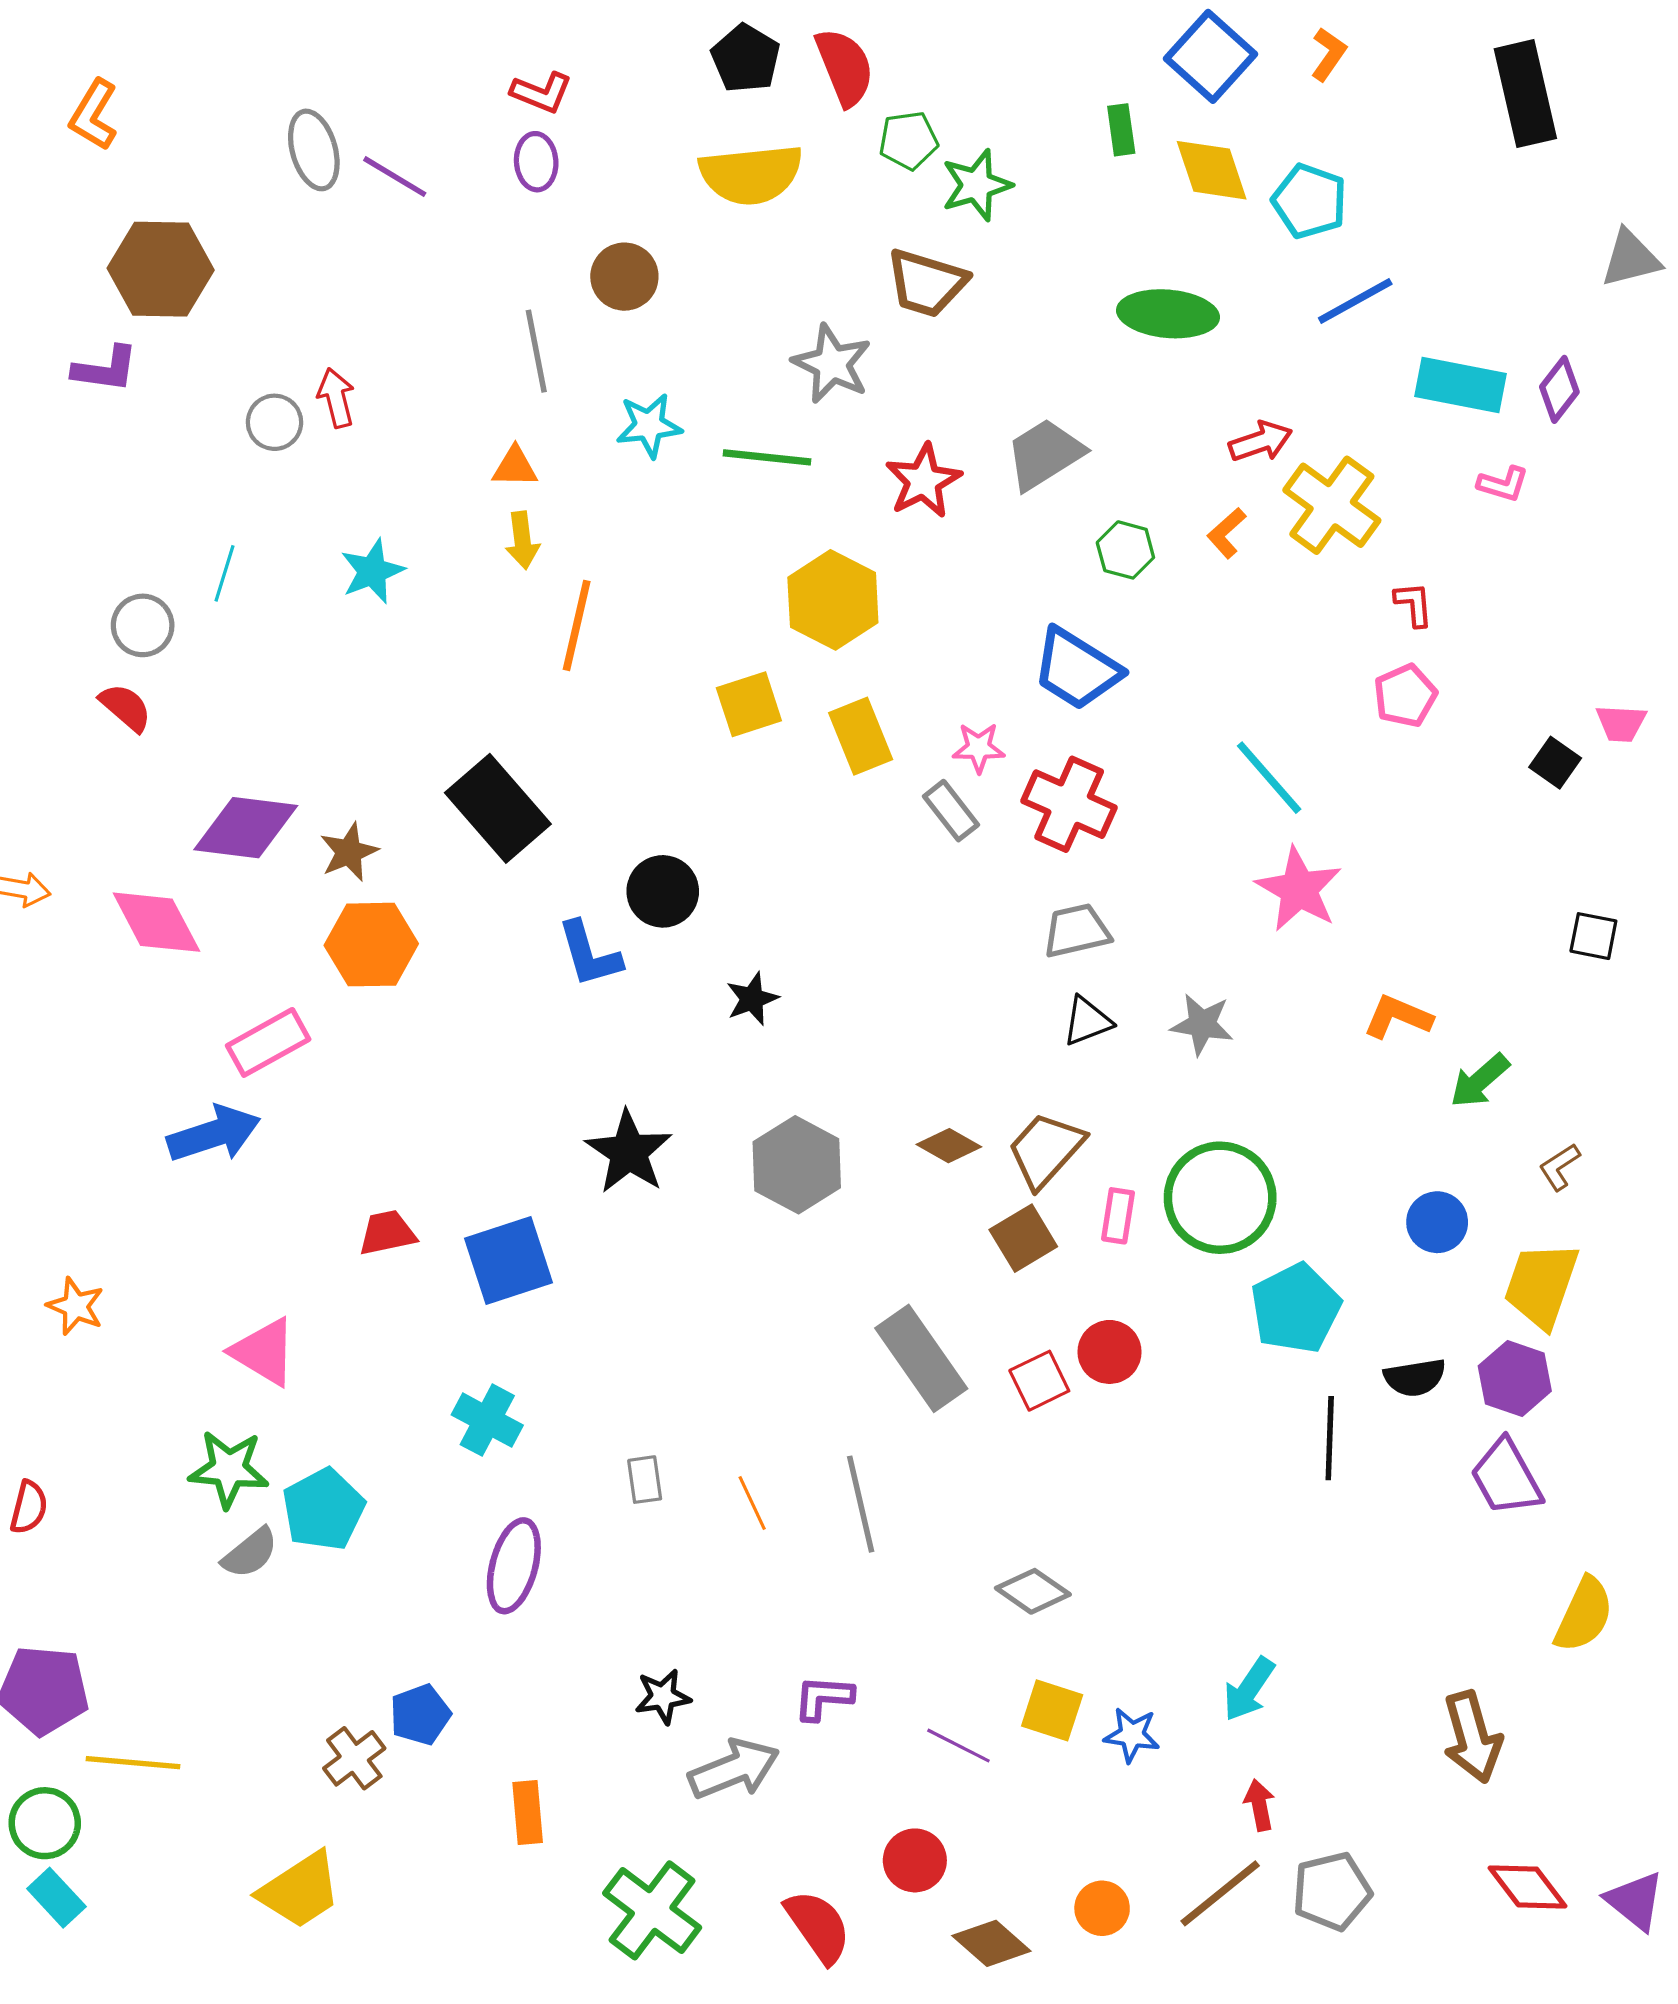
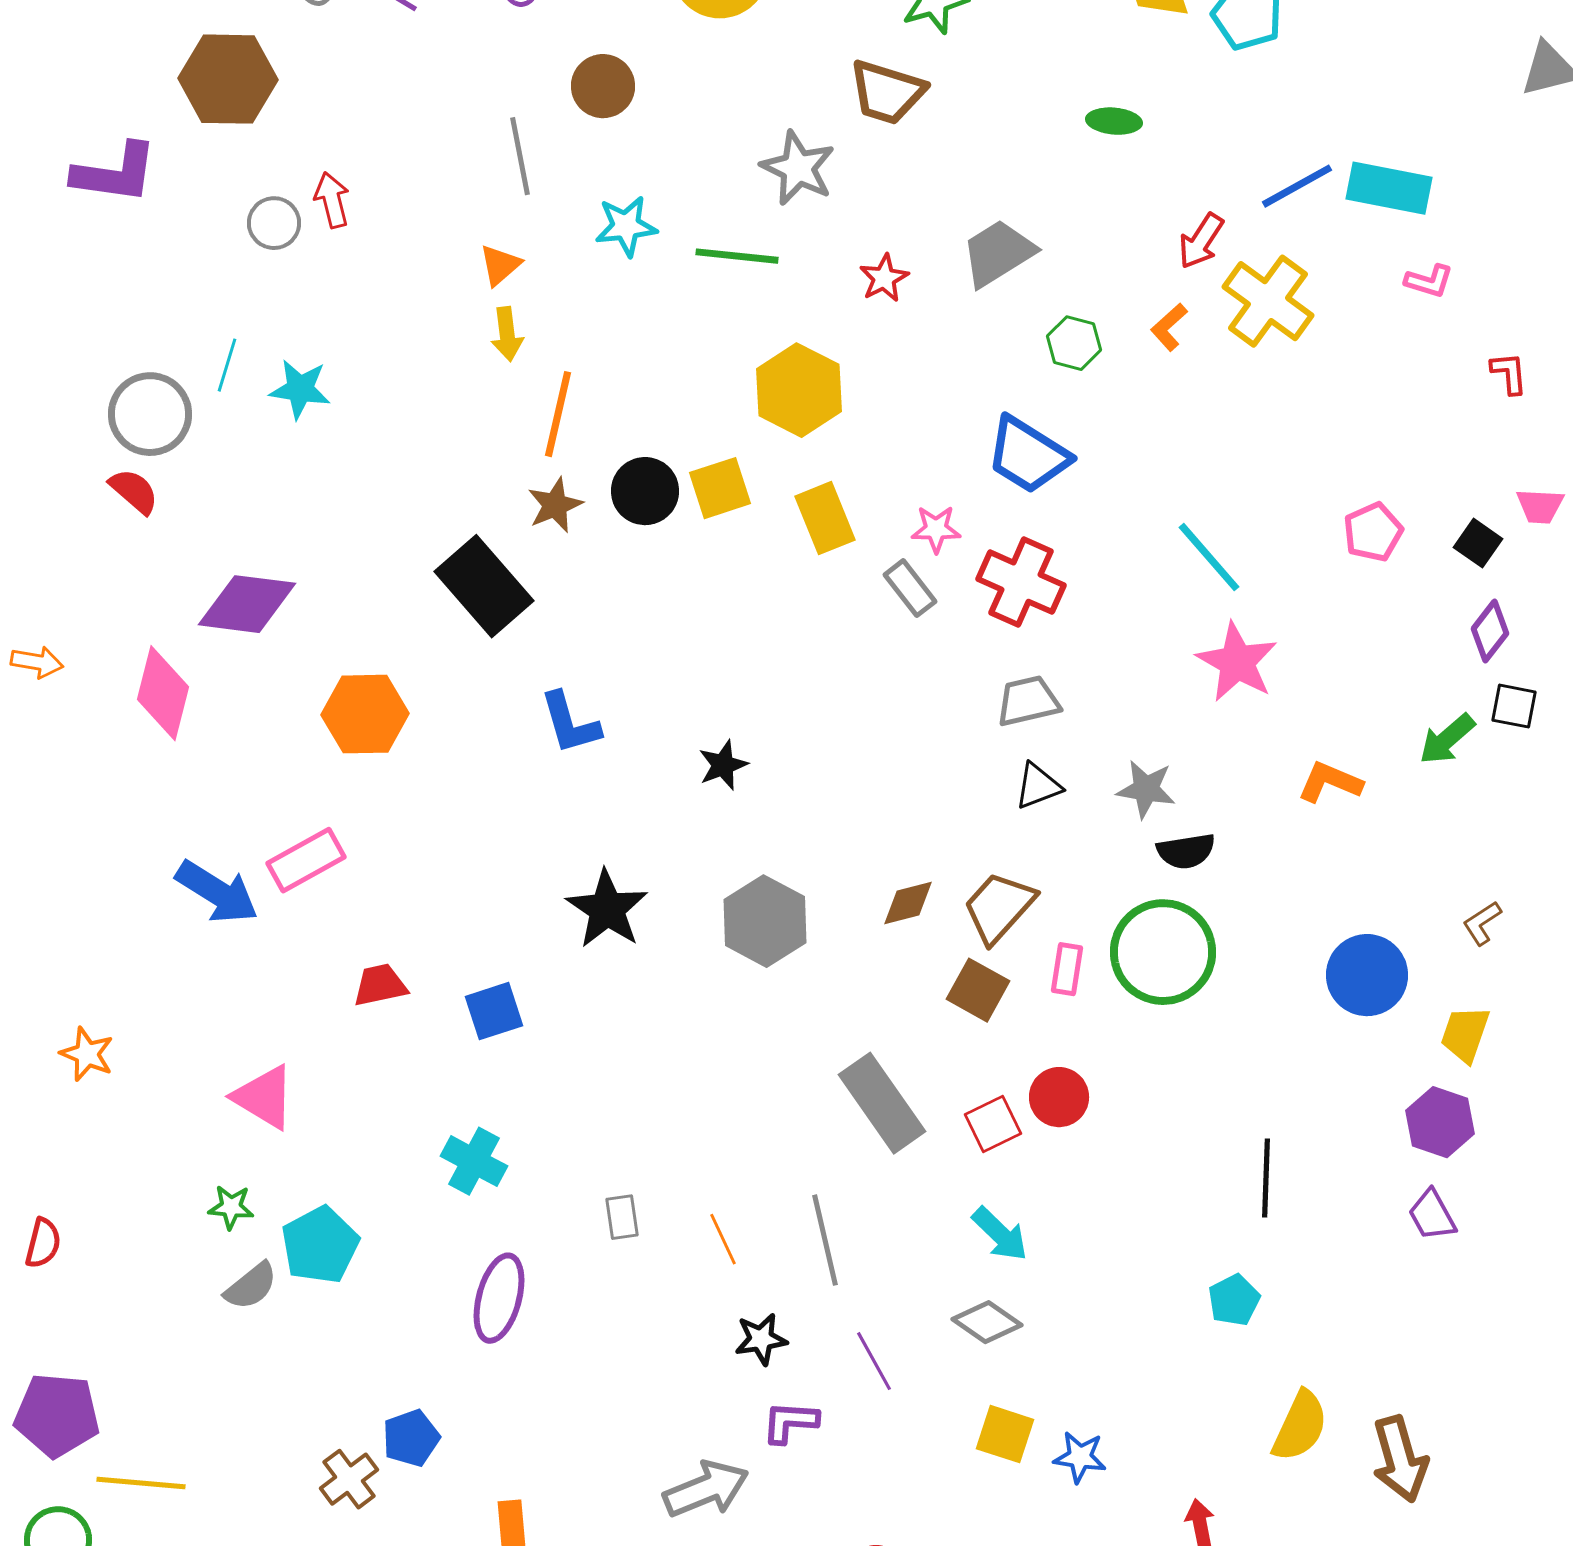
brown hexagon: (161, 269) -> (228, 79), moved
blue line: (1355, 301) -> (1297, 186), moved
green ellipse: (1168, 314) -> (1114, 121), size x0.6
purple L-shape: (105, 369) -> (115, 173), size x1.4
purple diamond: (1559, 389) -> (1490, 631), moved
red arrow: (1261, 441) -> (1201, 241), turned 142
orange triangle: (515, 467) -> (500, 265), turned -42
red star: (923, 481) -> (884, 278), size x0.7
cyan star: (372, 571) -> (300, 389), moved, turned 30
red L-shape: (1414, 604) -> (1509, 373), moved
gray circle: (143, 625) -> (150, 414), size x1.4
pink pentagon: (1405, 696) -> (1373, 532), moved
brown star: (349, 852) -> (555, 505), moved
black circle: (663, 891) -> (645, 491), moved
pink diamond: (156, 922) -> (163, 693), turned 42
pink rectangle: (268, 1042) -> (306, 860), moved
green arrow: (1480, 1081) -> (1447, 739), moved
blue arrow: (214, 1134) -> (217, 892), turned 50
brown diamond: (949, 1146) -> (908, 903), turned -44
blue circle: (1437, 1222) -> (1367, 975), size x1.4
brown square: (1023, 1238) -> (978, 990), turned -30
blue square: (509, 1260) -> (494, 1011), size x0.7
yellow trapezoid: (1541, 1285) -> (1465, 1034), size x0.7
cyan pentagon: (1296, 1308) -> (1234, 1300), moved, size x0.6
black semicircle: (1415, 1377) -> (1186, 851), moved
green star: (229, 1469) -> (231, 1207), size x0.6
purple trapezoid: (1506, 1477) -> (1432, 1215), size x0.7
yellow semicircle: (1584, 1615) -> (1300, 1426), moved
cyan arrow: (1249, 1689) -> (1000, 1234), moved, turned -80
black star: (663, 1697) -> (761, 1339), moved
purple line: (958, 1746) -> (874, 1361), moved, turned 34

